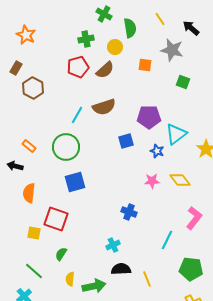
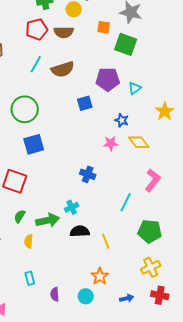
brown semicircle: (105, 70) -> (64, 32), turned 42
green square: (183, 82) -> (126, 44), moved, size x1.6
cyan line: (77, 115) -> (36, 64), moved
cyan triangle: (176, 134) -> (135, 88), moved, size x0.6
blue star: (157, 151) -> (122, 120), moved
green arrow: (94, 286) -> (48, 220), moved

